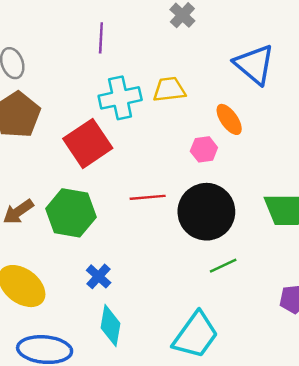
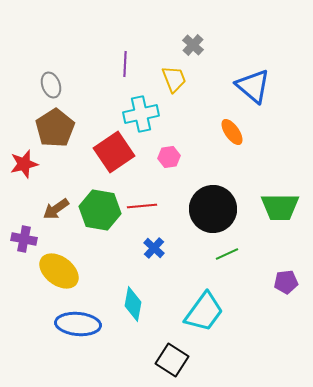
yellow trapezoid: (169, 89) -> (174, 79), moved, turned 76
pink hexagon: (204, 149) -> (169, 157), moved
red line: (148, 197) -> (142, 206), moved
blue cross: (99, 276) -> (154, 248), moved

